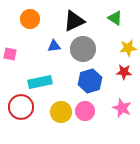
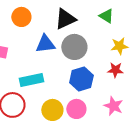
blue triangle: (54, 46) -> (45, 44), size x1.5

